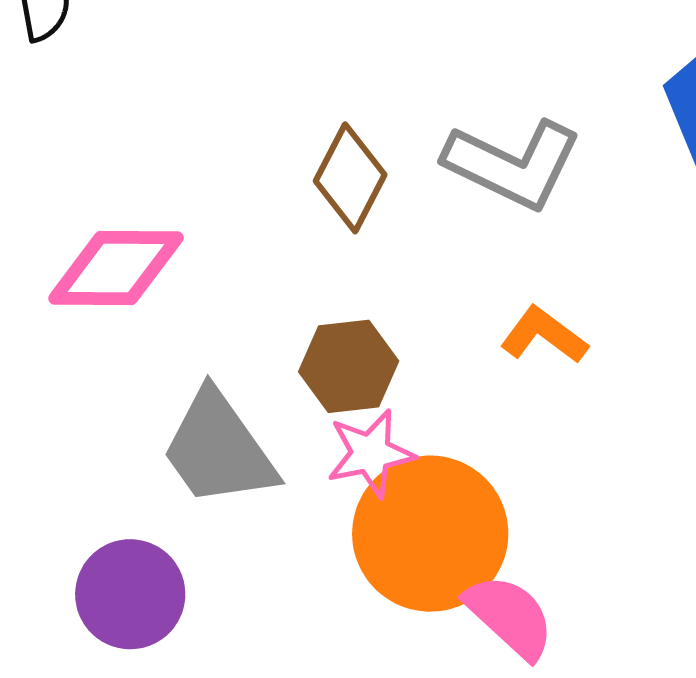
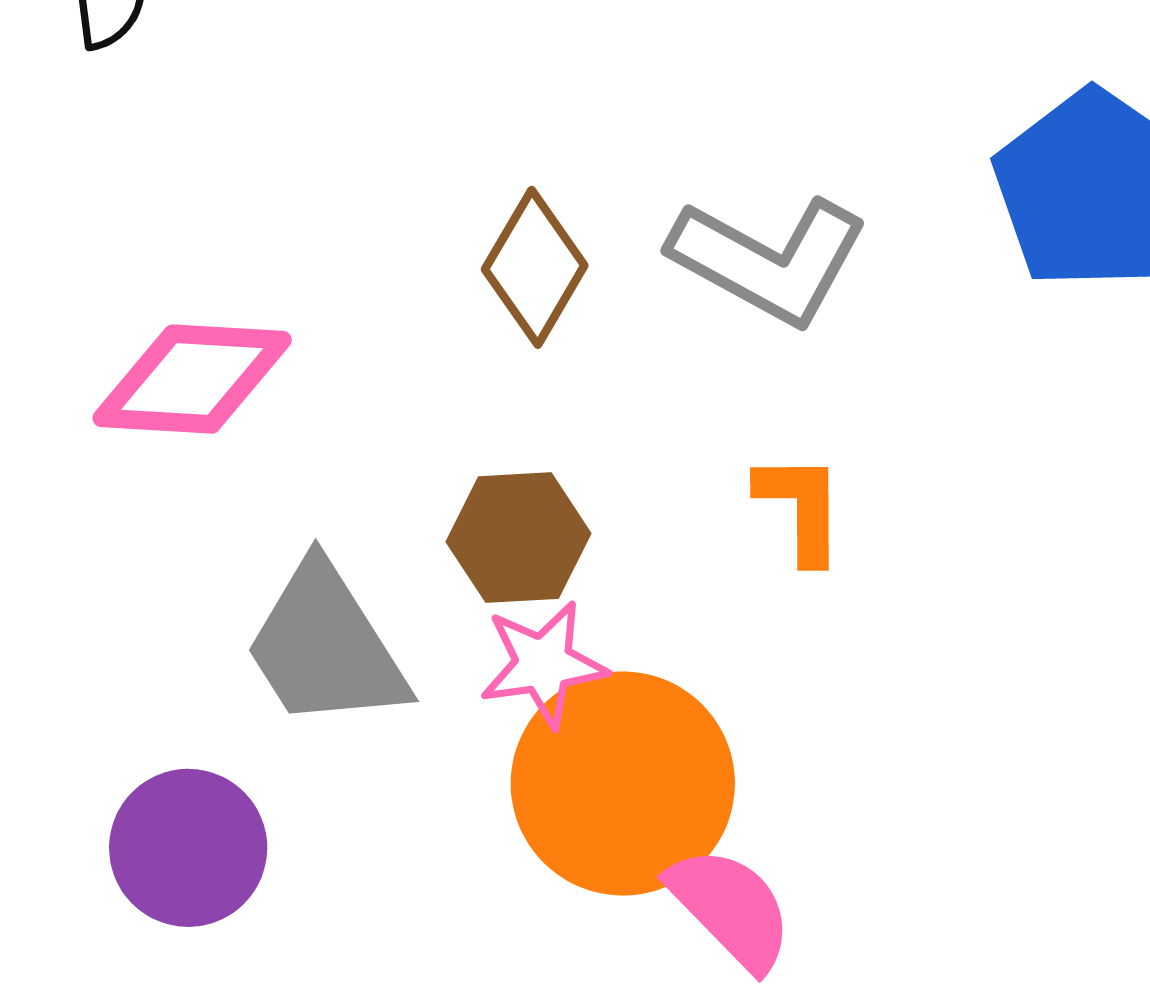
orange L-shape: (544, 335) -> (801, 508), turned 50

